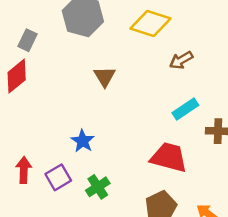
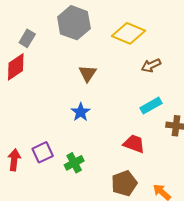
blue star: (83, 141) -> (81, 112), moved
red trapezoid: (169, 157) -> (134, 144), size x0.7
red arrow: (24, 170) -> (14, 160), moved

